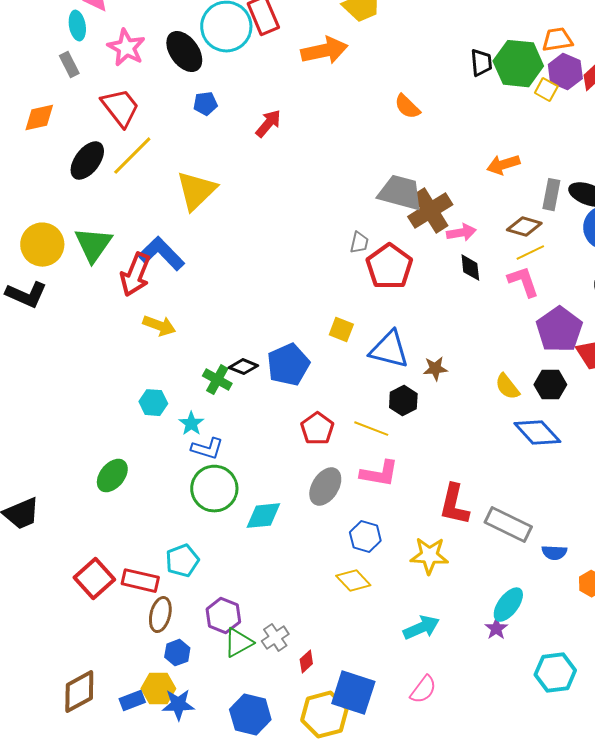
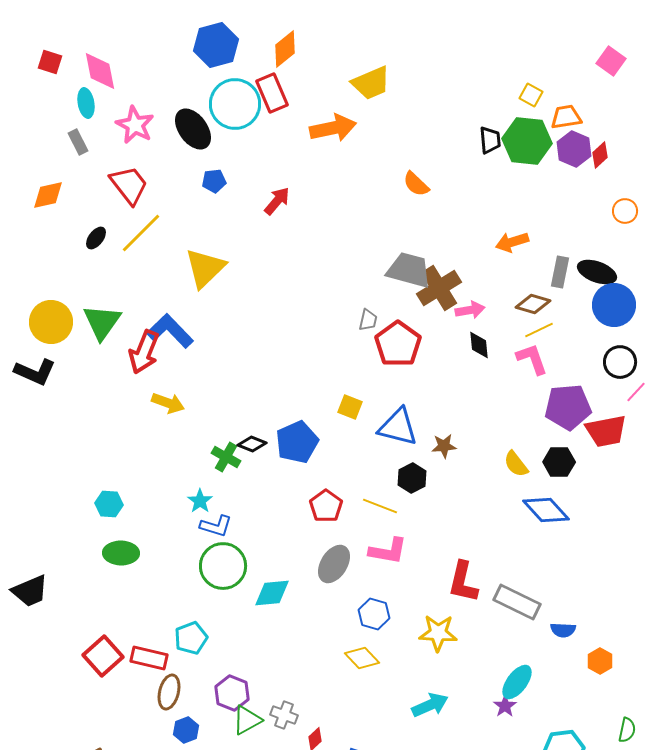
yellow square: (546, 90) -> (531, 95), moved
black ellipse: (87, 161) -> (96, 238), size x0.6
purple pentagon: (559, 330) -> (568, 407), turned 30
cyan hexagon: (153, 403) -> (109, 504), moved
green ellipse: (112, 476) -> (121, 553), turned 52
gray cross: (275, 638) -> (284, 715), turned -36

